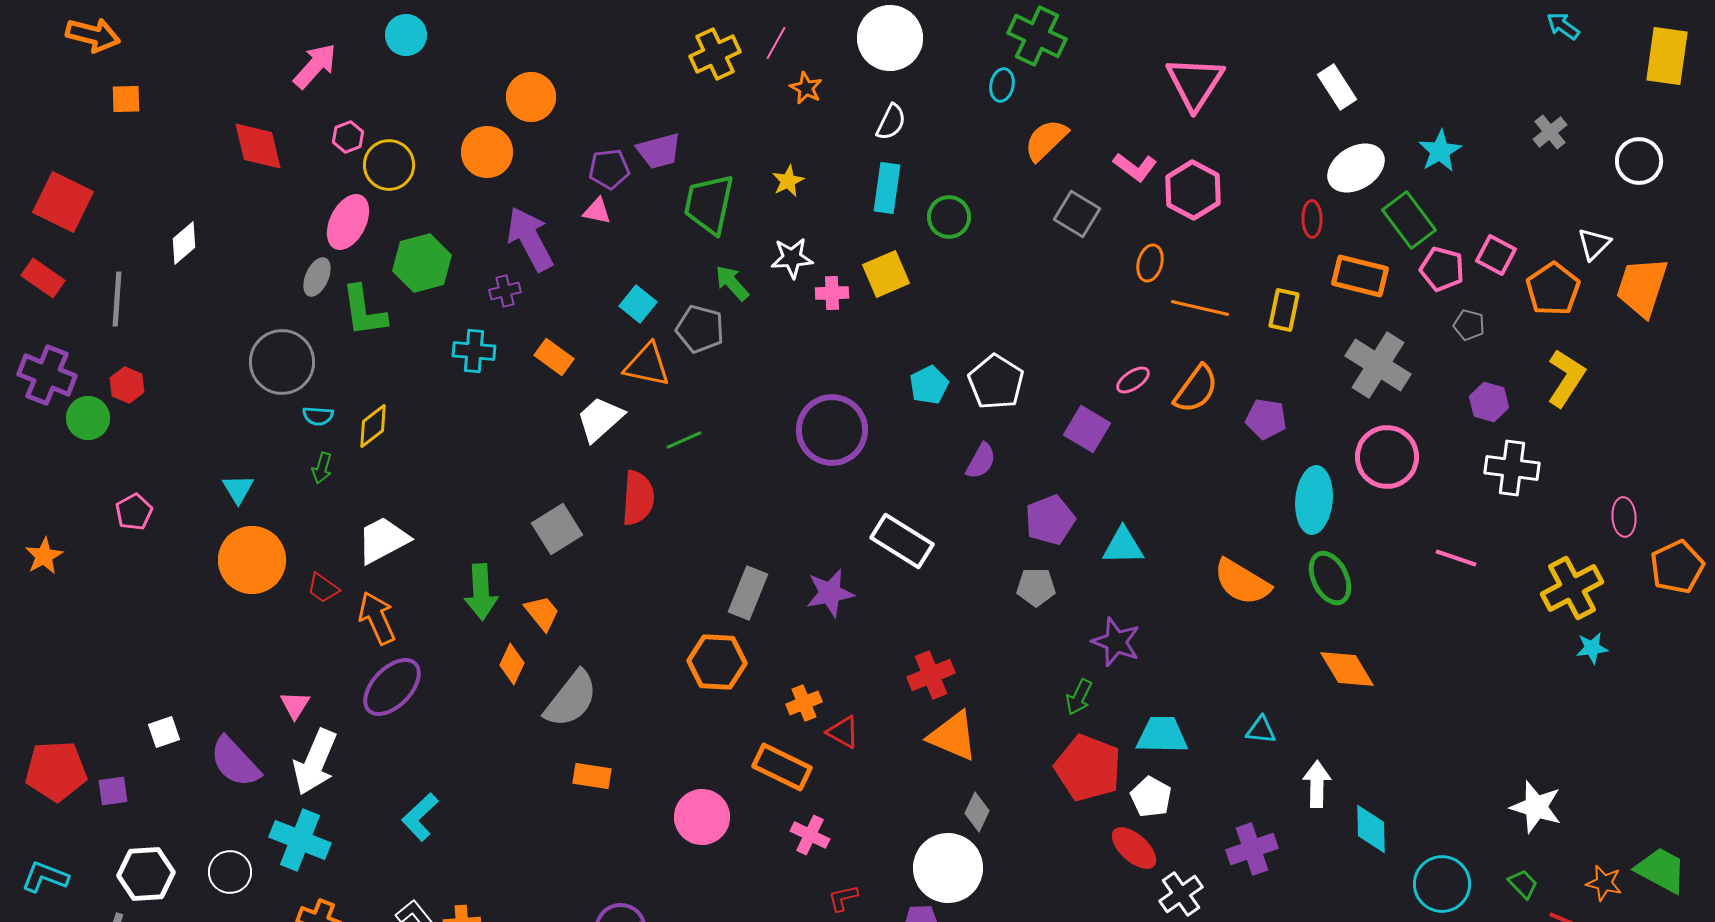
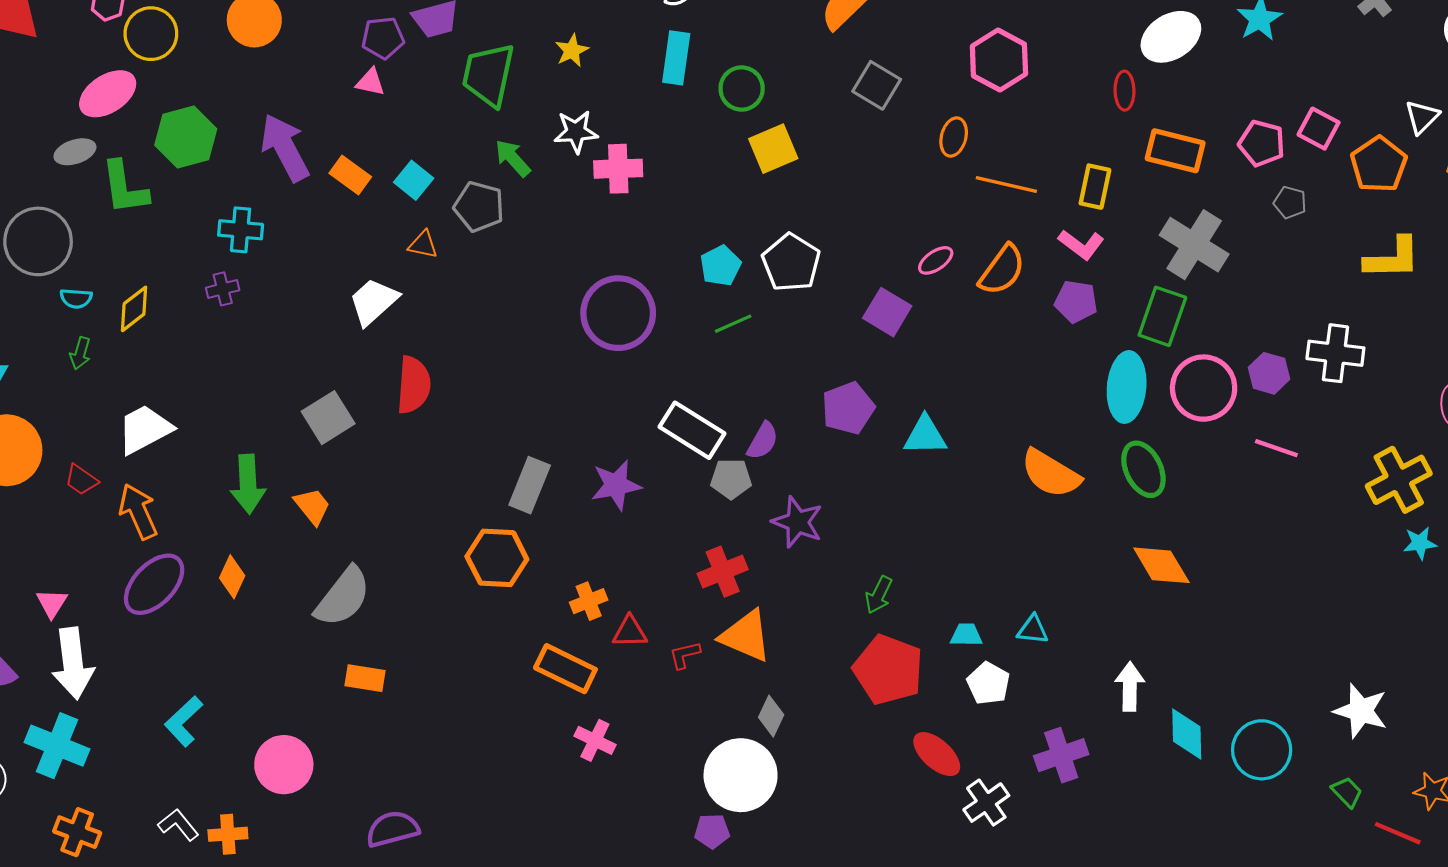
pink L-shape: (1135, 167) -> (1081, 245), moved
green rectangle: (1409, 220) -> (1162, 316), moved, turned 56
pink ellipse: (348, 222) -> (108, 94), turned 30
purple arrow: (530, 239) -> (285, 148), moved
yellow square: (886, 274) -> (773, 149), moved
gray ellipse: (317, 277) -> (75, 152), turned 48
purple cross: (505, 291) -> (223, 289), moved
pink cross: (832, 293) -> (618, 169), size x1.4
orange rectangle: (554, 357) -> (350, 175), moved
orange triangle: (647, 365) -> (423, 245), size x0.6
yellow L-shape: (1566, 378) -> (1392, 258), turned 56
purple hexagon: (1489, 402) -> (1269, 373), moved
green line: (684, 440) -> (733, 324), moved
pink circle: (1387, 457) -> (1204, 388), moved
purple semicircle: (981, 461) -> (763, 441), moved
gray pentagon: (1036, 587) -> (731, 479), moved
purple star: (1116, 642) -> (797, 522), moved
orange diamond: (512, 664) -> (232, 577), moved
cyan triangle: (1261, 730) -> (1033, 630), moved
red triangle: (843, 732) -> (630, 632), turned -30
cyan trapezoid: (1162, 735) -> (966, 635), size x0.6
white arrow: (315, 762) -> (73, 663), turned -30
white pentagon: (1151, 797) -> (988, 683), moved
pink circle: (702, 817) -> (284, 765), moved
cyan circle: (1442, 884) -> (1262, 750), moved
red L-shape: (843, 898) -> (685, 655), moved

